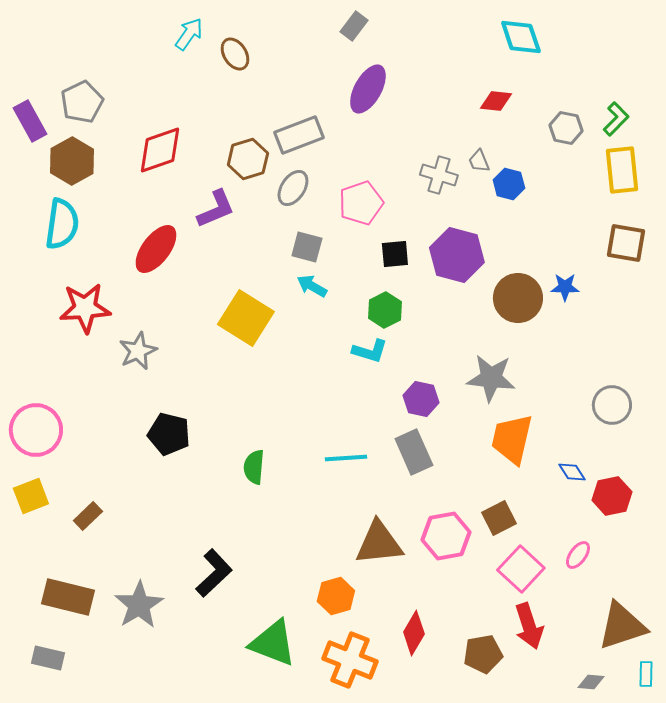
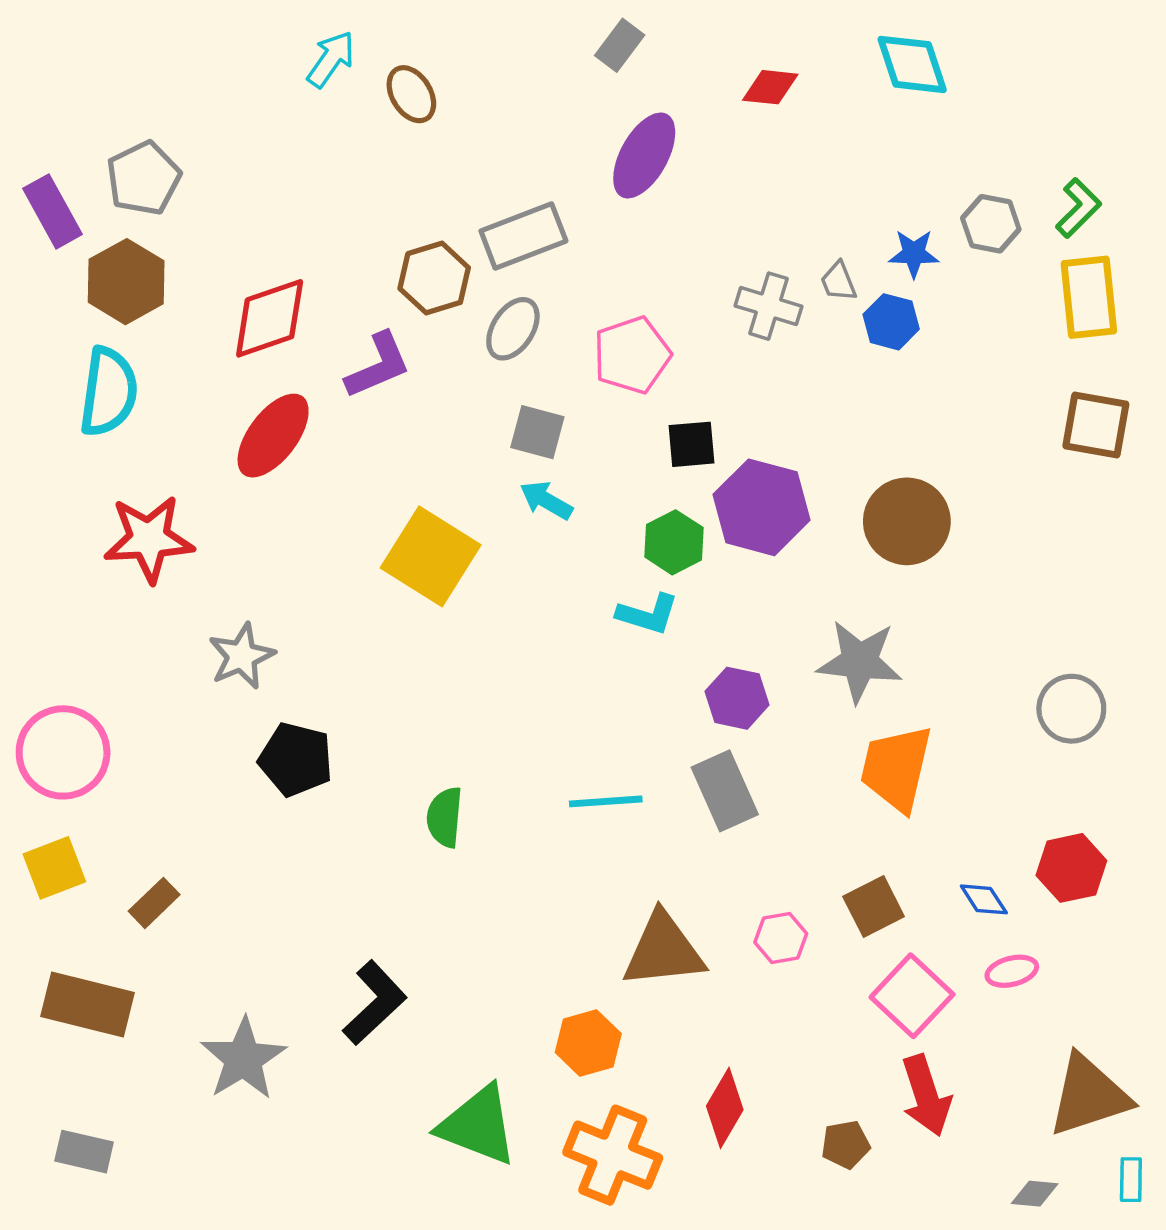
red diamond: (496, 101) -> (770, 87), moved
red diamond: (160, 150) -> (270, 318), moved
purple hexagon: (457, 255) -> (762, 507), moved
blue star: (565, 287) -> (914, 254), moved
gray star: (138, 351) -> (242, 656), moved
blue diamond: (572, 472) -> (984, 899), moved
pink hexagon: (446, 536) -> (781, 938), size x0.6
pink ellipse: (578, 555) -> (1012, 971), turned 40
brown rectangle: (68, 597) -> (88, 1005), moved
brown pentagon: (483, 654) -> (846, 1145), size x0.7

